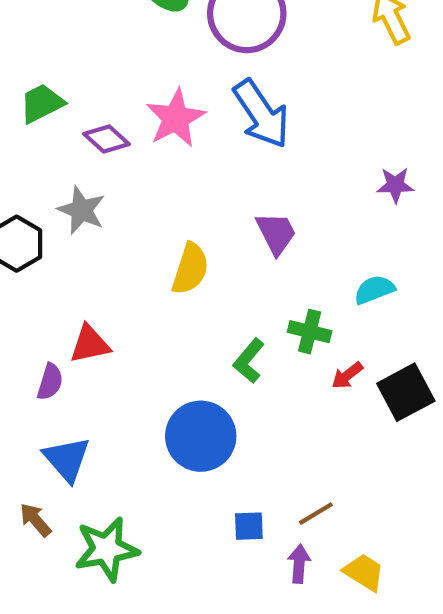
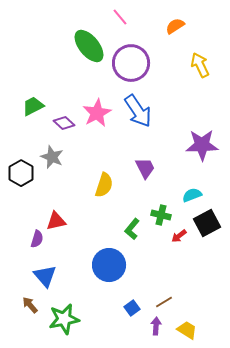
purple star: (395, 185) -> (202, 145), size x1.8
black square: (406, 392) -> (207, 223), moved
blue square: (249, 526) -> (132, 308), turned -35

